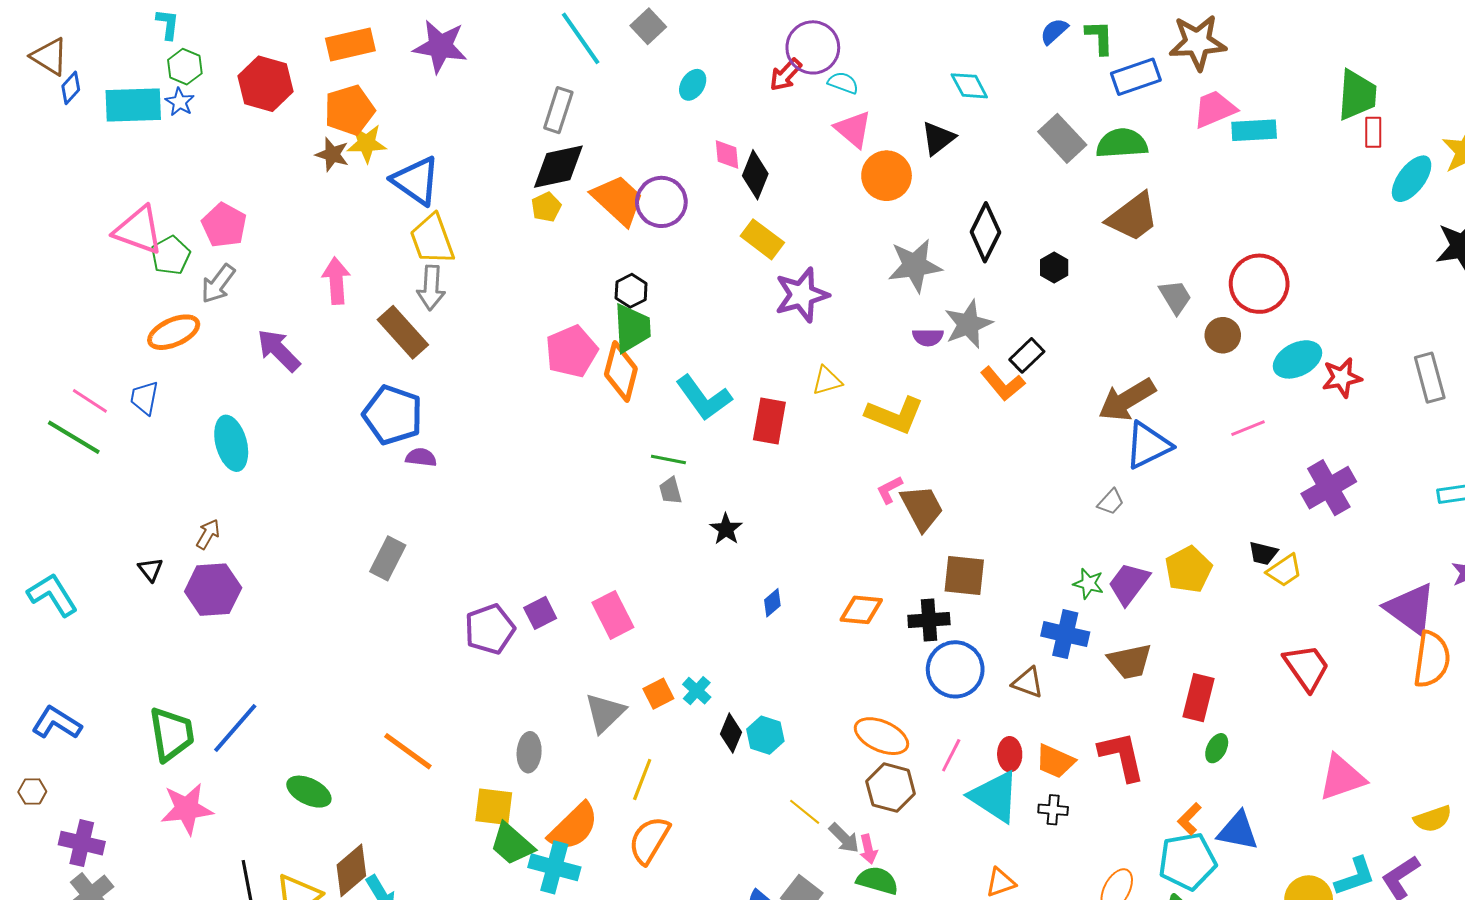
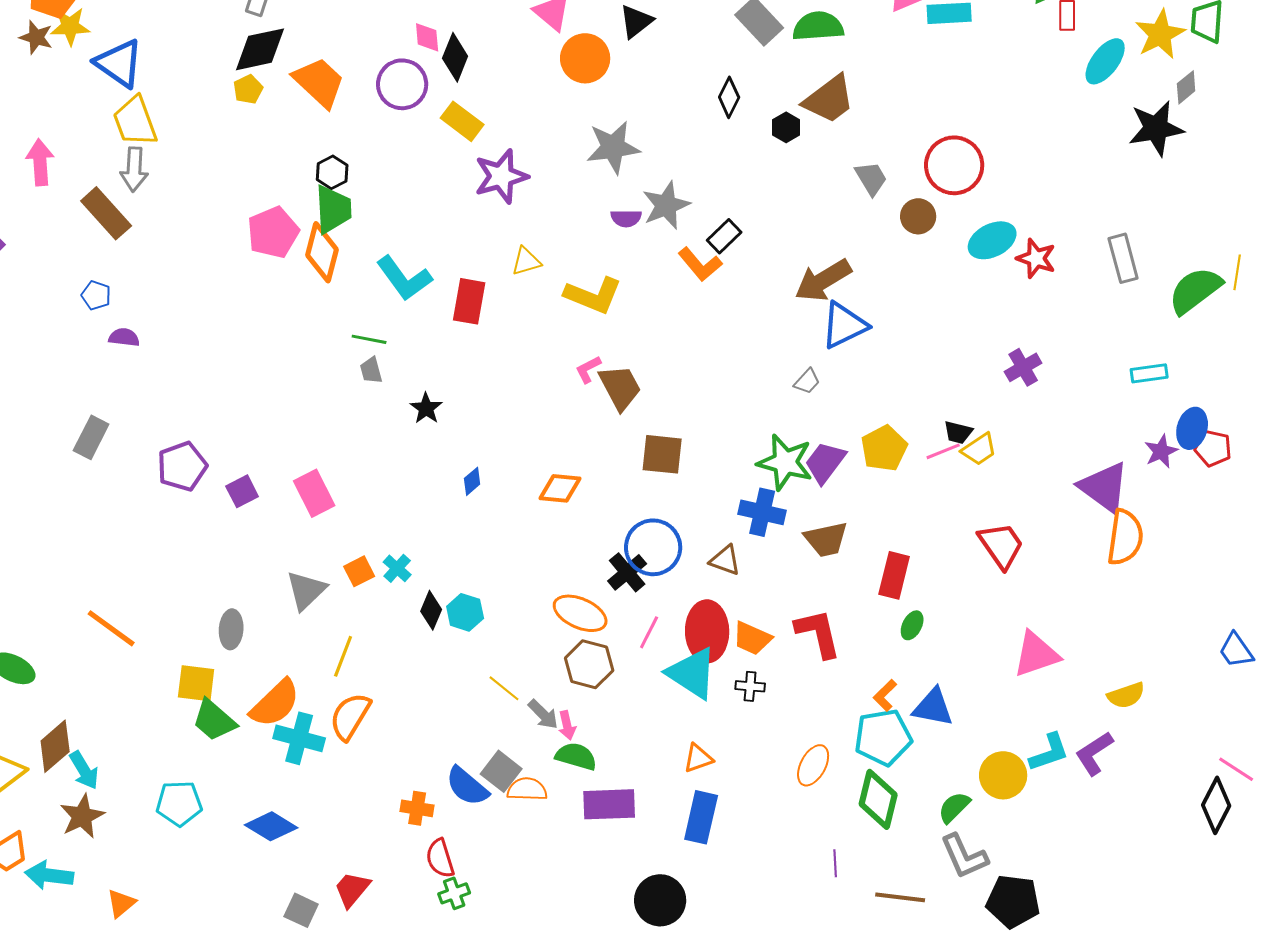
purple circle: (661, 202) -> (402, 84), moved
black diamond: (985, 232) -> (729, 97), moved, size x0.7
black hexagon: (1054, 268) -> (786, 127), moved
red star: (1342, 378) -> (1036, 258), turned 30
blue pentagon: (393, 415) -> (96, 295), size x0.5
pink line: (1248, 428) -> (943, 451), moved
purple cross: (1329, 488) -> (1023, 367), size x0.7
green star: (1088, 584) -> (785, 462), size x1.8
black cross: (929, 620) -> (627, 572), moved, turned -36
purple pentagon: (490, 629) -> (182, 466), moved
red ellipse: (1010, 754) -> (707, 631), size x1.8
cyan cross: (554, 867) -> (299, 738), moved

